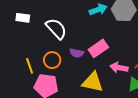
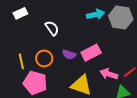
white rectangle: (23, 18) -> (20, 13), turned -40
white semicircle: (56, 29) -> (52, 28), size x0.7

